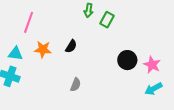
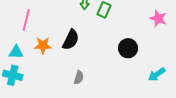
black semicircle: (71, 46) -> (71, 40), size x1.5
pink star: (152, 65) -> (158, 18), moved

